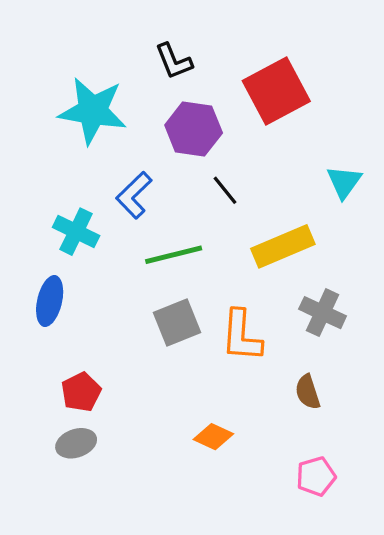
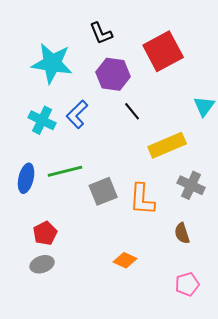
cyan cross: (76, 232) -> (42, 120), moved
green line: (174, 255) -> (65, 171), moved

